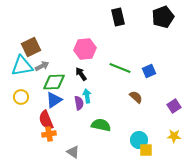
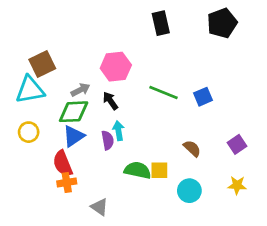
gray arrow: (42, 66) -> (80, 90), moved
brown semicircle: (136, 97) -> (192, 148), moved
yellow square: (146, 150) -> (159, 170), moved

